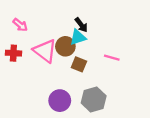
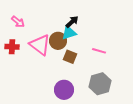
black arrow: (81, 25) -> (72, 22), turned -96
gray hexagon: (94, 99) -> (100, 84), moved
purple circle: (60, 101) -> (64, 90), moved

